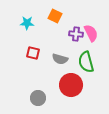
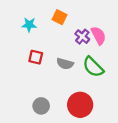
purple cross: (76, 34) -> (82, 37), turned 32
green semicircle: (86, 62) -> (93, 67), turned -30
red circle: (71, 85) -> (80, 105), moved

